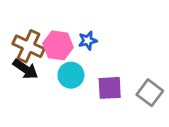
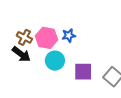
brown cross: (28, 46) -> (24, 37), size x0.7

